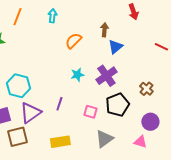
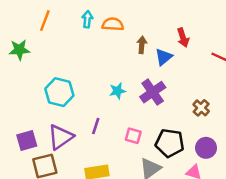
red arrow: (133, 12) -> (183, 38), moved
brown arrow: (104, 30) -> (142, 45), moved
orange semicircle: (73, 41) -> (113, 24), moved, turned 48
cyan hexagon: (18, 86) -> (59, 92), moved
black pentagon: (117, 105) -> (170, 143), moved, turned 30

